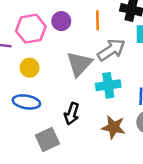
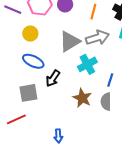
cyan cross: (108, 85) -> (87, 64), turned -36
blue ellipse: (26, 102) -> (33, 61), moved

